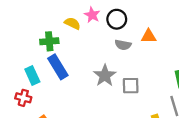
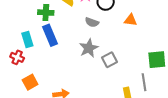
gray semicircle: (123, 45) -> (92, 22), moved
gray square: (131, 86) -> (109, 60), turned -35

